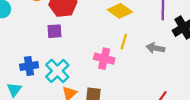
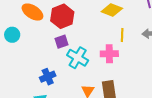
cyan cross: (57, 71) -> (78, 58), moved

